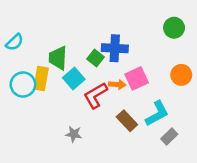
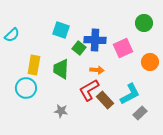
green trapezoid: (58, 58) -> (61, 69), moved
cyan square: (74, 78) -> (61, 30), moved, turned -30
pink square: (137, 78) -> (123, 48), moved
cyan circle: (23, 85) -> (26, 88), moved
red L-shape: (95, 95) -> (89, 90), moved

